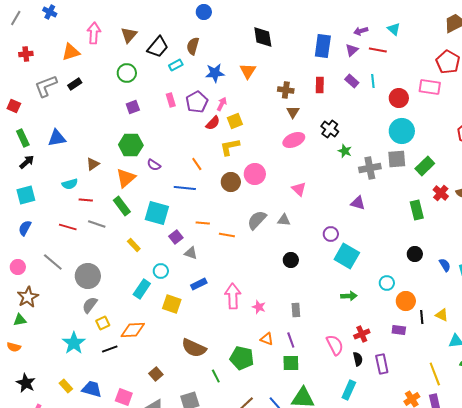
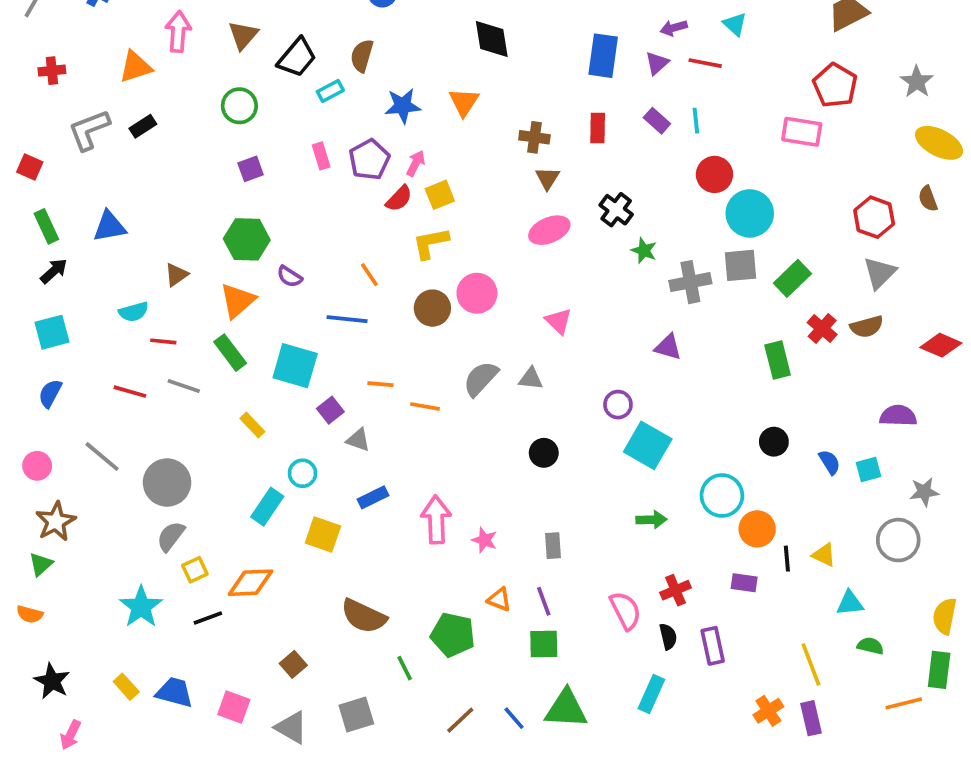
red circle: (399, 98) -> (714, 174), moved
cyan circle: (387, 283) -> (722, 496), size x1.5
green triangle: (20, 320) -> (41, 564), turned -32

